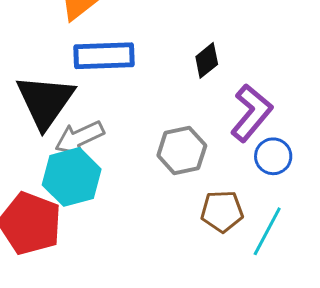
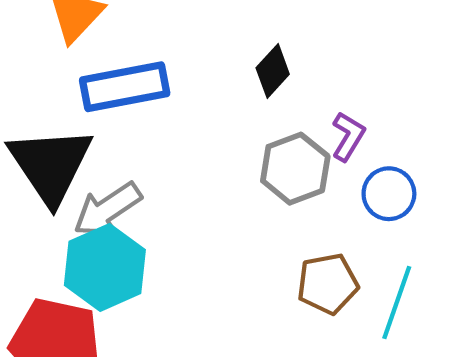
purple L-shape: (251, 113) -> (348, 136), size x0.6
gray hexagon: (182, 150) -> (295, 169), moved

